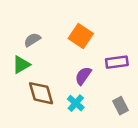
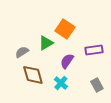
gray semicircle: (32, 40) -> (22, 52), moved
green triangle: (21, 65) -> (46, 43), moved

